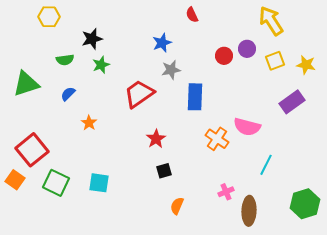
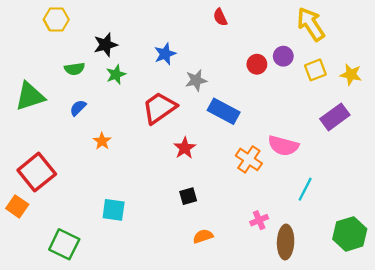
blue star: (162, 43) -> (165, 54), moved
blue rectangle: (195, 97) -> (224, 111), turned -64
red star: (156, 139) -> (185, 148), moved
green square: (56, 183) -> (64, 244), moved
orange semicircle: (177, 206) -> (203, 236), turned 48

